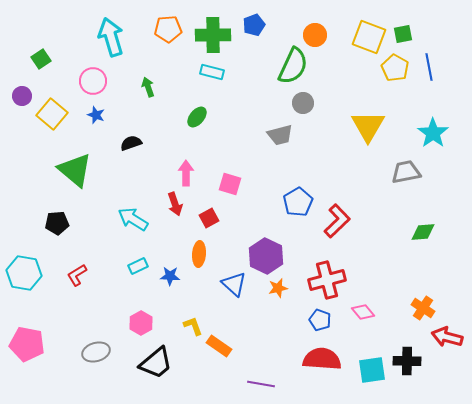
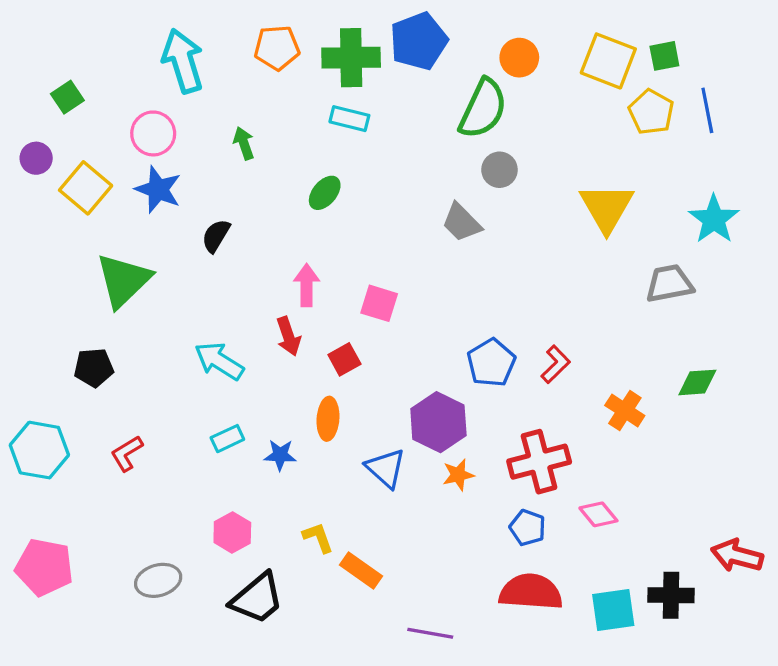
blue pentagon: (254, 25) -> (419, 41), size x1.6
blue star: (96, 115) -> (158, 190), size x1.6
gray trapezoid: (280, 135) -> (462, 223), turned 60
black semicircle: (131, 143) -> (216, 236), turned -40
green triangle: (75, 170) -> (123, 280), turned 36
blue pentagon: (298, 202) -> (491, 363), moved
red L-shape: (337, 221) -> (556, 364), size x0.7
orange cross: (423, 308) -> (625, 411), moved

